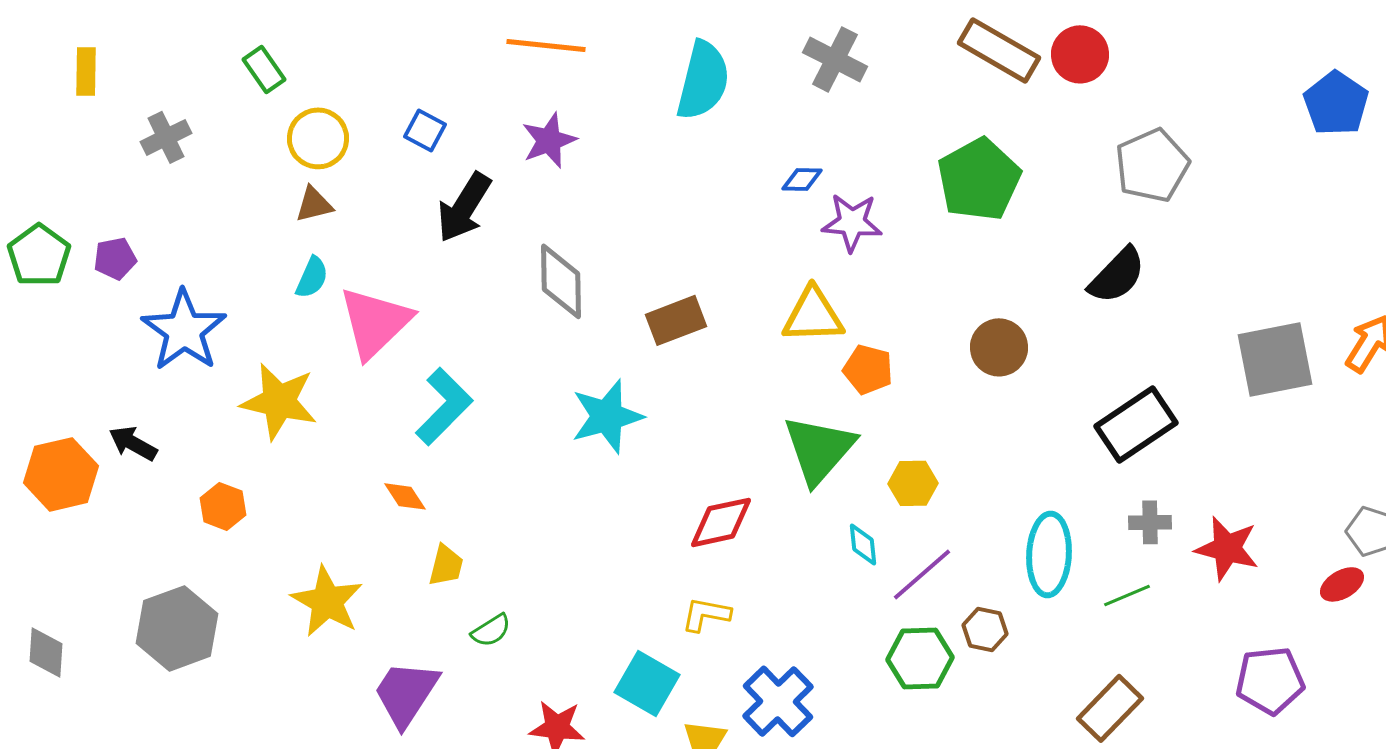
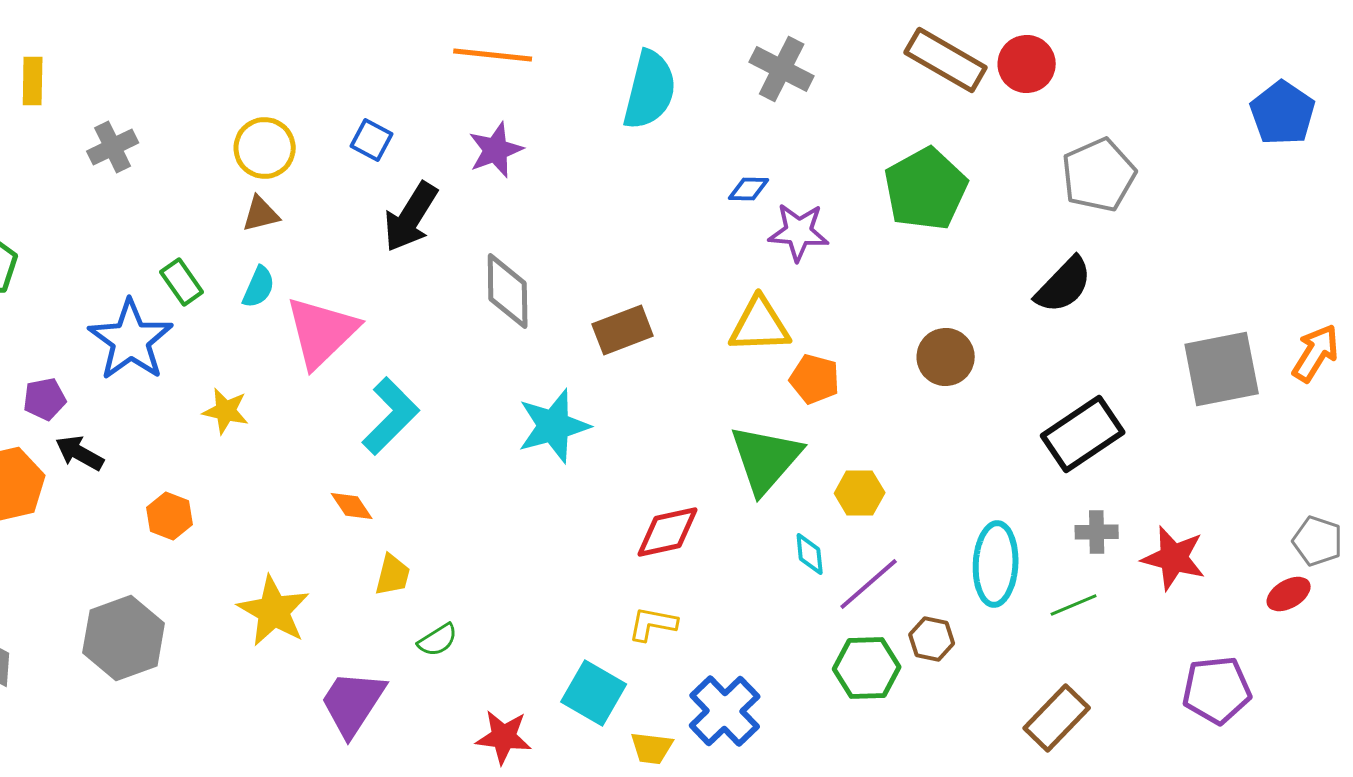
green rectangle: (264, 69) -> (182, 282), moved
purple pentagon: (115, 258) -> (45, 399), moved
yellow star: (279, 401) -> (226, 411), size x0.6

